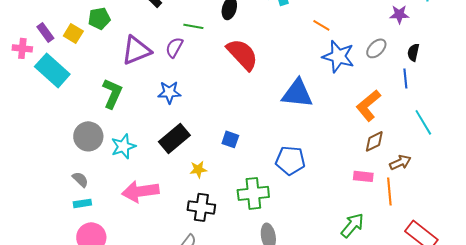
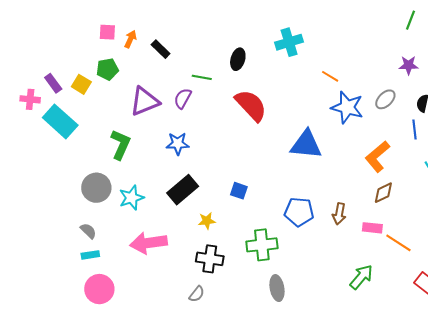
brown arrow: (400, 162) -> (339, 214), moved, turned 125
orange line: (389, 191) -> (398, 243), turned -52

